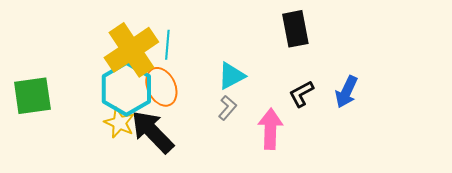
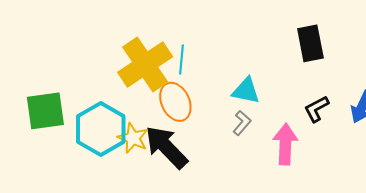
cyan triangle: (231, 76) -> (246, 91), turned 40
cyan hexagon: (126, 89) -> (101, 129), moved

